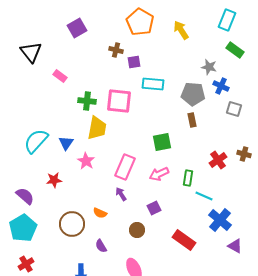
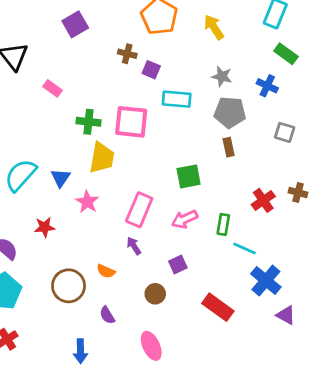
purple square: (134, 62) -> (151, 70), turned 32
gray star: (209, 67) -> (222, 76), moved
blue cross: (221, 86) -> (267, 86), moved

